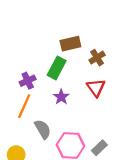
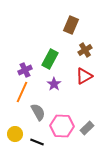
brown rectangle: (70, 44) -> (71, 25), moved, turned -54
red triangle: (96, 88) -> (84, 76), turned 36

